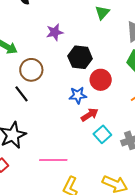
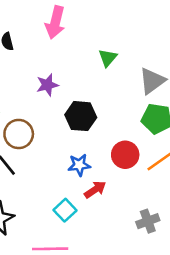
red circle: (101, 80) -> (125, 155), moved
cyan square: (102, 134) -> (65, 210), moved

